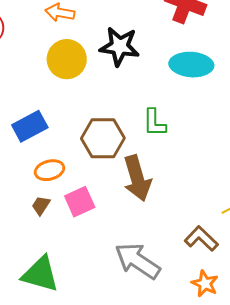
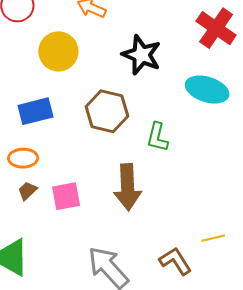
yellow circle: (67, 59) -> (58, 51), moved
brown hexagon: (103, 138) -> (107, 111), moved
orange ellipse: (49, 170) -> (23, 158), moved

